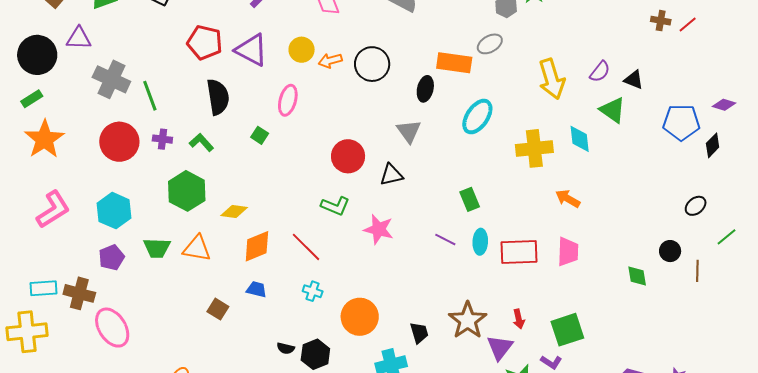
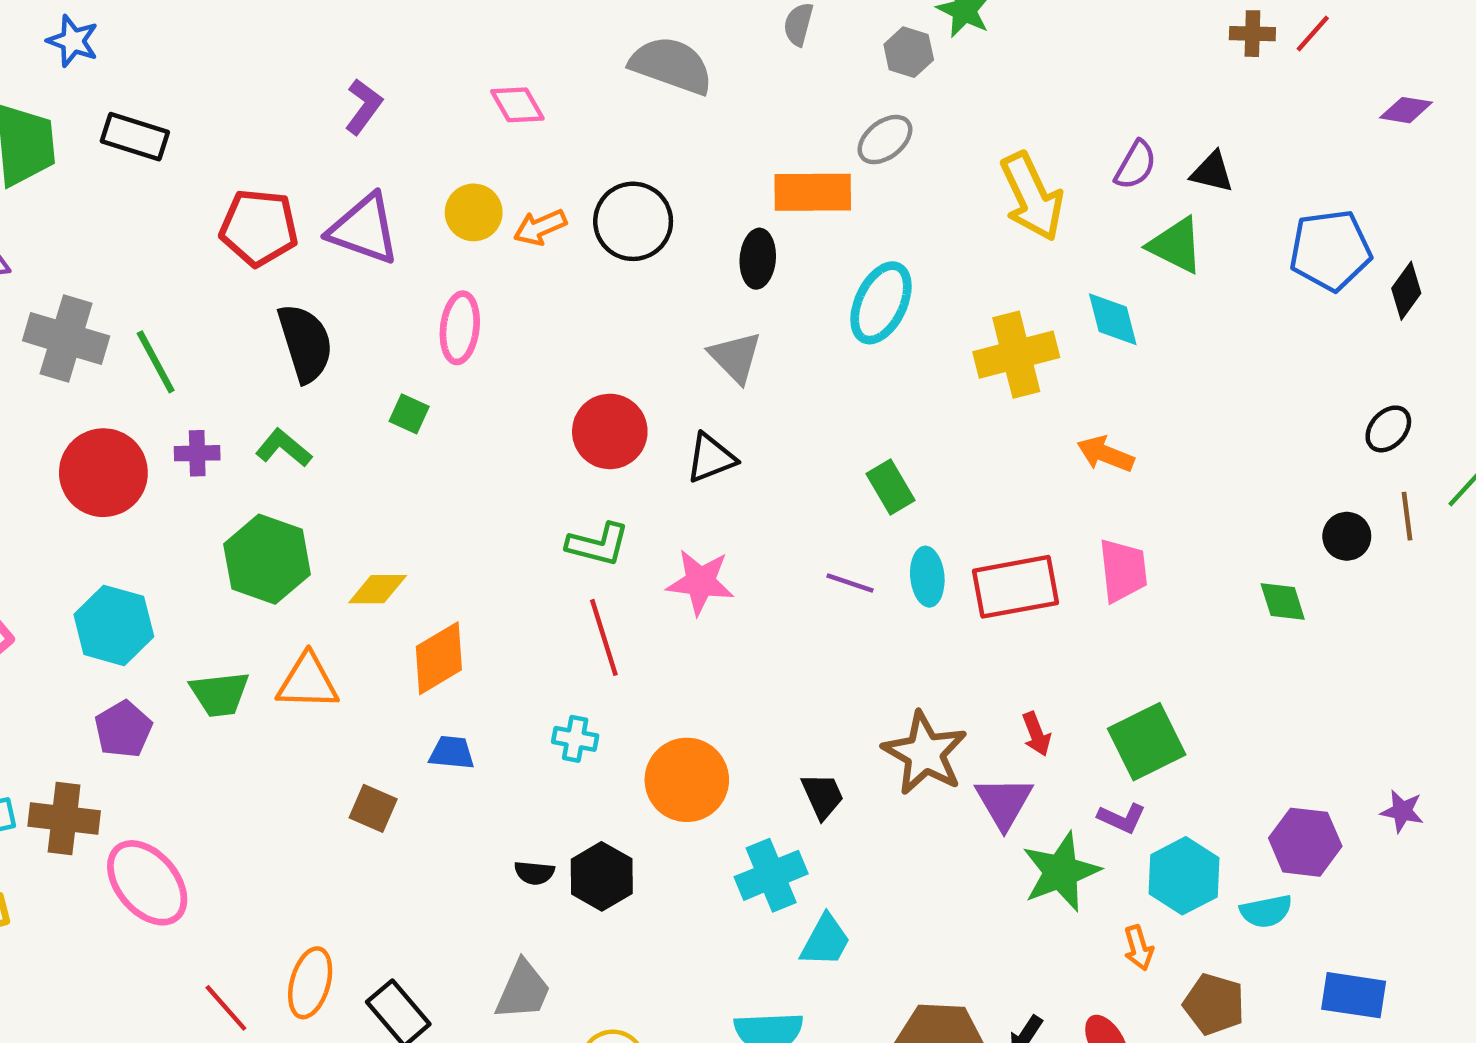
purple diamond: (724, 105) -> (1406, 110), moved
red line: (306, 247) -> (604, 637), moved, turned 36
brown line: (697, 271) -> (1407, 516), moved

